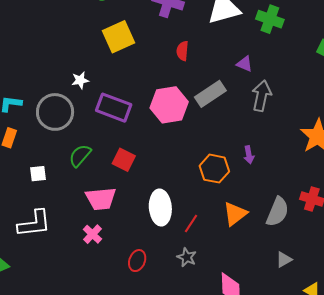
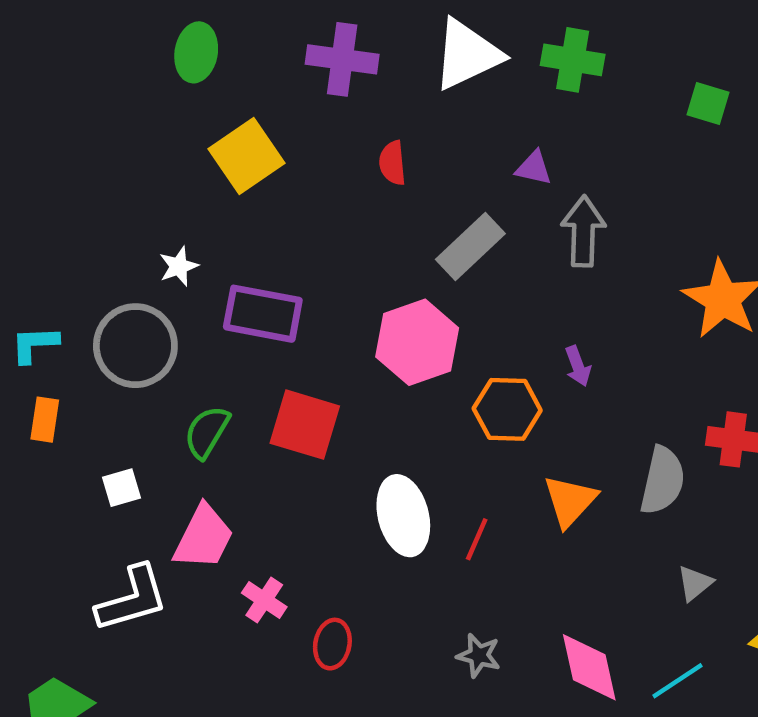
pink hexagon: (169, 105) -> (417, 342), moved
red square: (124, 160) -> (305, 425), size x1.4
pink trapezoid: (101, 199) -> (204, 537), moved, turned -48
gray star: (187, 257) -> (479, 655), moved
red ellipse: (137, 261) -> (332, 644), moved

